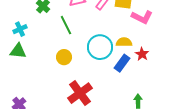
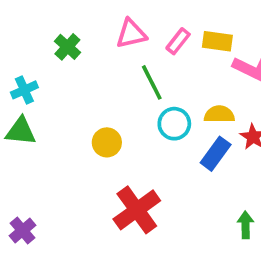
green line: (66, 25) -> (152, 82), moved
cyan circle: (100, 47) -> (174, 124), size x0.7

